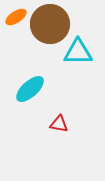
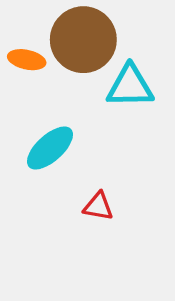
orange ellipse: (16, 17) -> (27, 60), moved, turned 45

